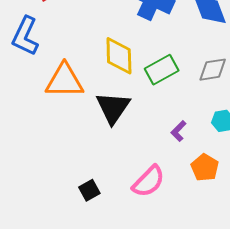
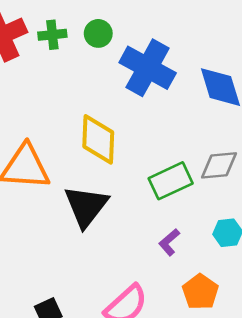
green rectangle: (162, 70) -> (171, 181), moved

